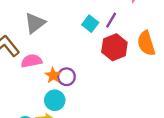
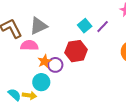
gray triangle: (35, 23) -> (38, 26), moved
red hexagon: (114, 47) -> (76, 51), moved

